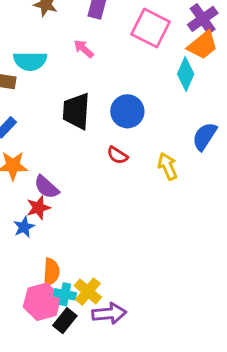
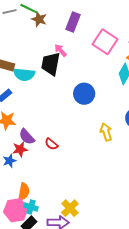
cyan semicircle: (30, 61) -> (24, 74), moved
black trapezoid: (76, 111) -> (51, 64), moved
red semicircle: (117, 155) -> (51, 144), moved
yellow cross: (88, 291) -> (70, 208), moved

